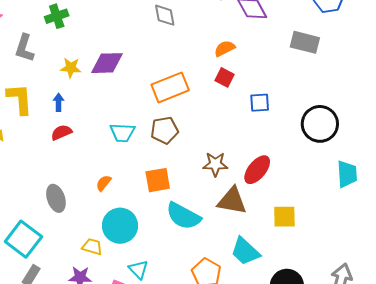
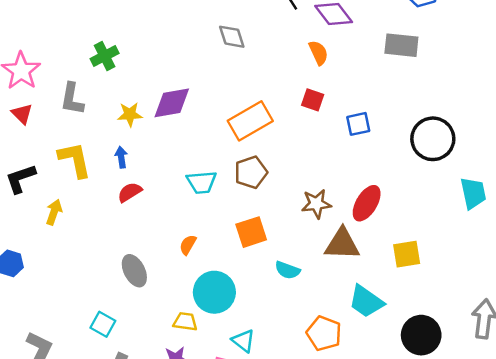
orange semicircle: (225, 48) -> (318, 53), moved, turned 100
cyan semicircle: (183, 216) -> (287, 270), size x0.6
cyan square: (23, 239) -> (103, 324), size x0.6

